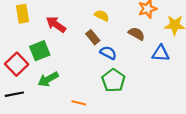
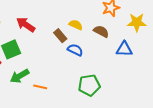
yellow semicircle: (102, 16) -> (76, 25), moved
green pentagon: (113, 80) -> (89, 85), moved, turned 30
orange line: (79, 103) -> (40, 87), moved

